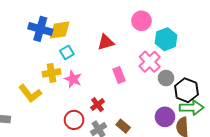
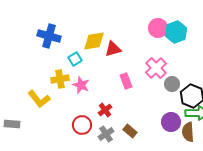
pink circle: (141, 21) -> (158, 28), moved
yellow diamond: (60, 30) -> (94, 41), moved
cyan hexagon: (166, 39) -> (176, 32), moved

